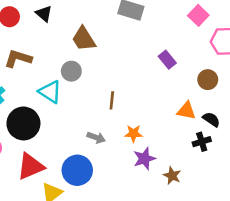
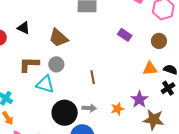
brown L-shape: (18, 59) -> (29, 64), moved
black circle: (23, 123) -> (65, 113), moved
orange star: (133, 134) -> (118, 109), moved
purple star: (144, 159) -> (139, 99), moved
brown star: (172, 176) -> (154, 120), size x1.5

